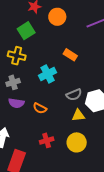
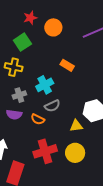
gray cross: (13, 82) -> (19, 95), moved
gray semicircle: (74, 95) -> (52, 106), moved
red cross: (47, 140) -> (45, 151), size x1.6

